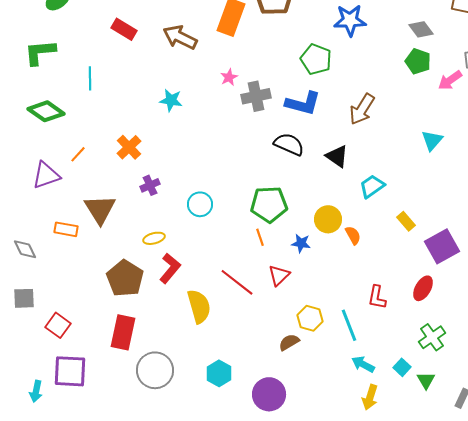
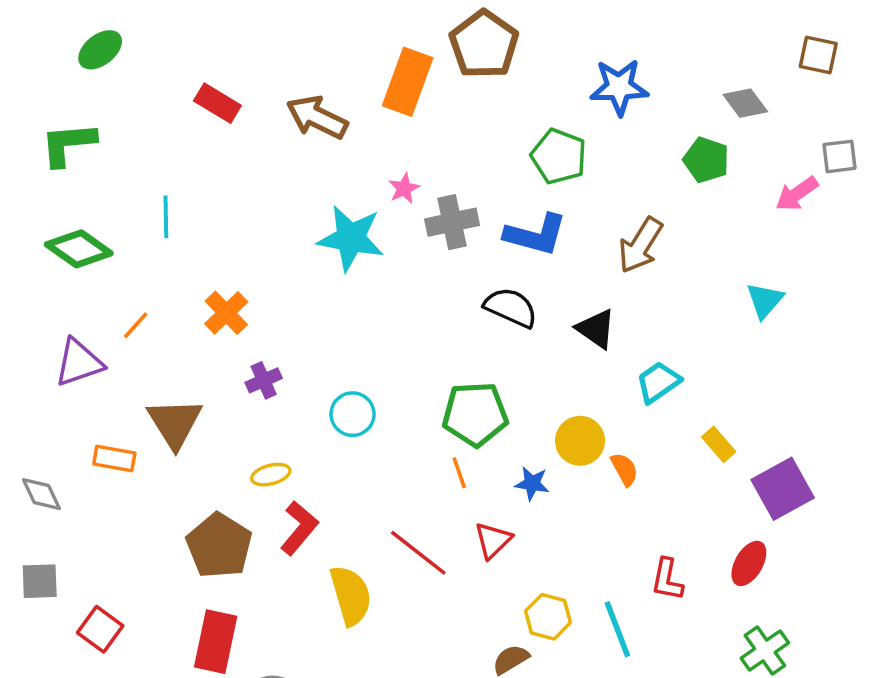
green pentagon: (418, 61) -> (706, 160), moved
cyan line: (90, 78) -> (166, 217), moved
cyan star: (171, 100) -> (351, 238), moved, size x1.6

